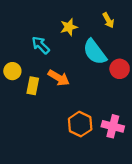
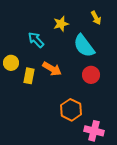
red circle: (120, 69) -> (91, 75), moved
pink cross: (113, 126) -> (94, 131), moved

